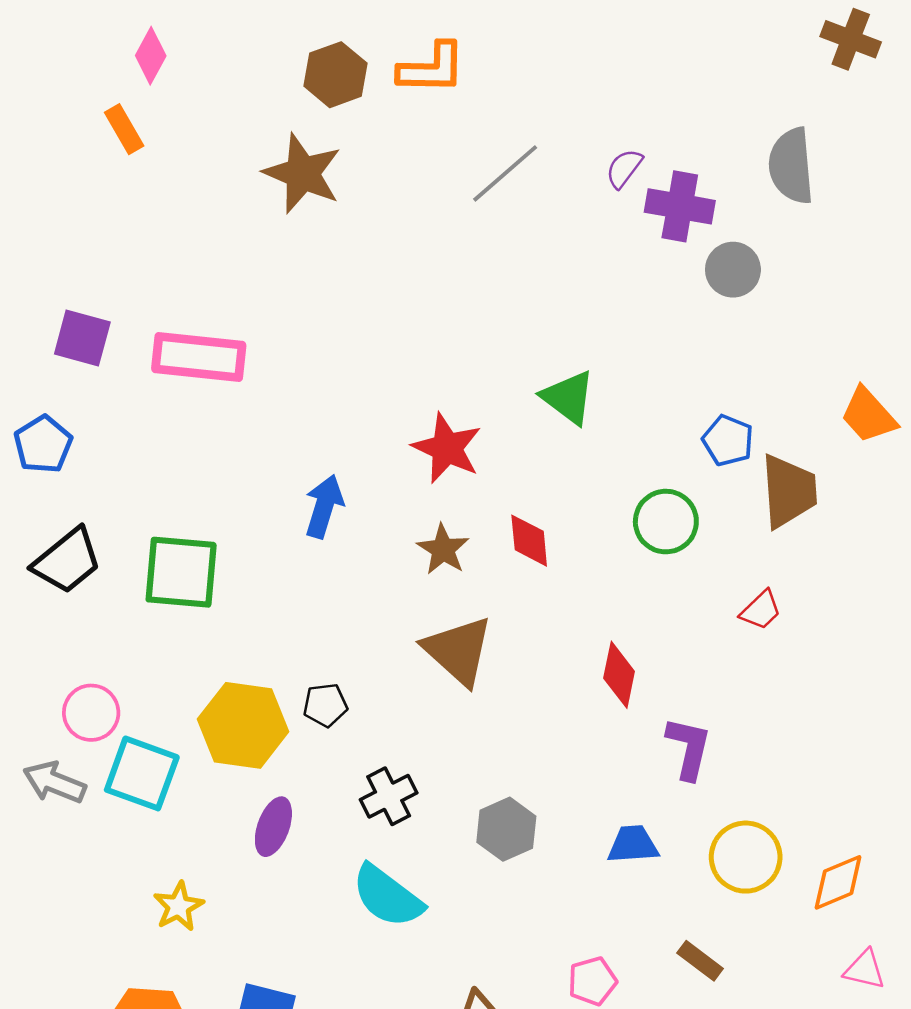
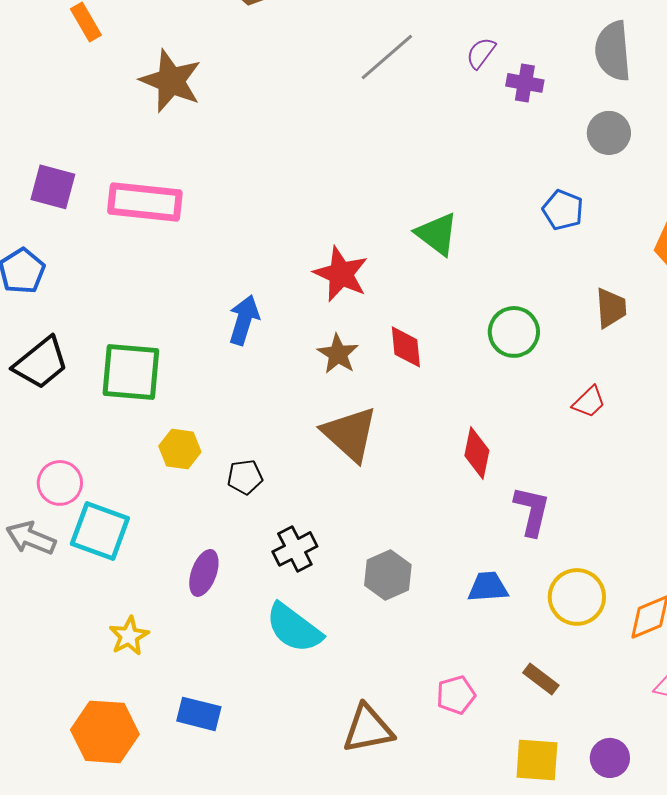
brown star: (303, 173) -> (171, 81), moved
purple cross: (680, 206) -> (525, 83), size x0.7
gray circle: (733, 270) -> (609, 133), moved
blue pentagon: (728, 441) -> (563, 210), moved
brown trapezoid: (789, 491) -> (611, 308), size x0.7
yellow hexagon: (243, 725) -> (180, 449), moved, size x0.6

